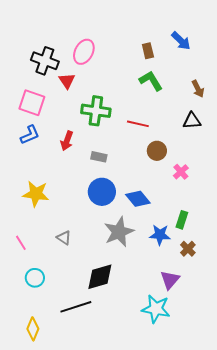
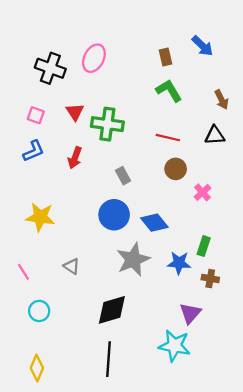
red triangle: (67, 81) -> (75, 112), moved
pink square: (32, 103) -> (36, 115), size x0.6
red line: (138, 124) -> (168, 138), moved
gray rectangle: (99, 157) -> (123, 176), moved, turned 49
brown cross: (188, 249) -> (210, 279), turned -35
black line: (76, 307) -> (109, 359), moved, turned -68

